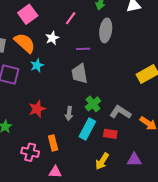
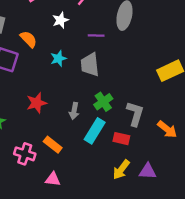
orange semicircle: (25, 43) -> (28, 39), moved, size x0.7
cyan star: (37, 65) -> (58, 58), moved
gray L-shape: (120, 112) -> (135, 114), turned 70
orange rectangle: (53, 143) -> (53, 145), turned -42
yellow arrow: (102, 161) -> (121, 170), moved

